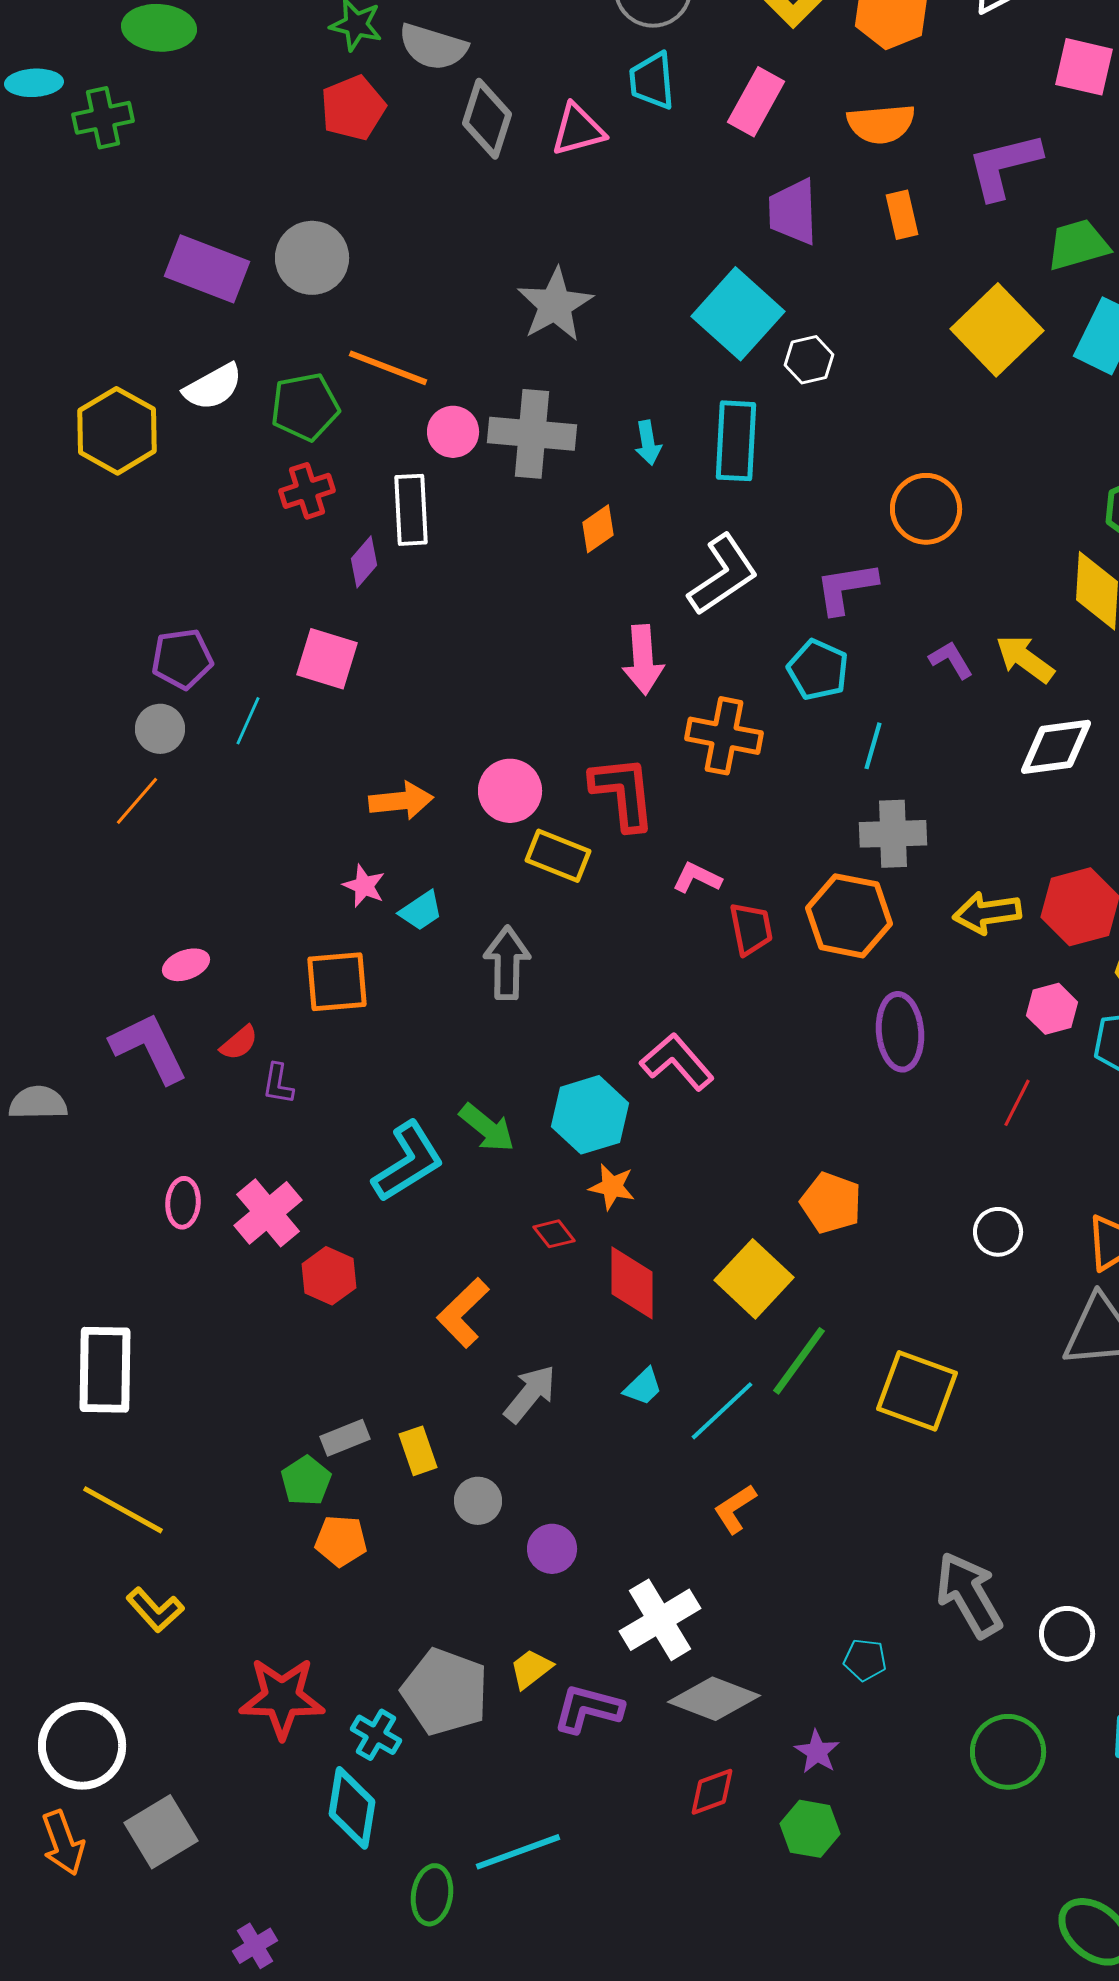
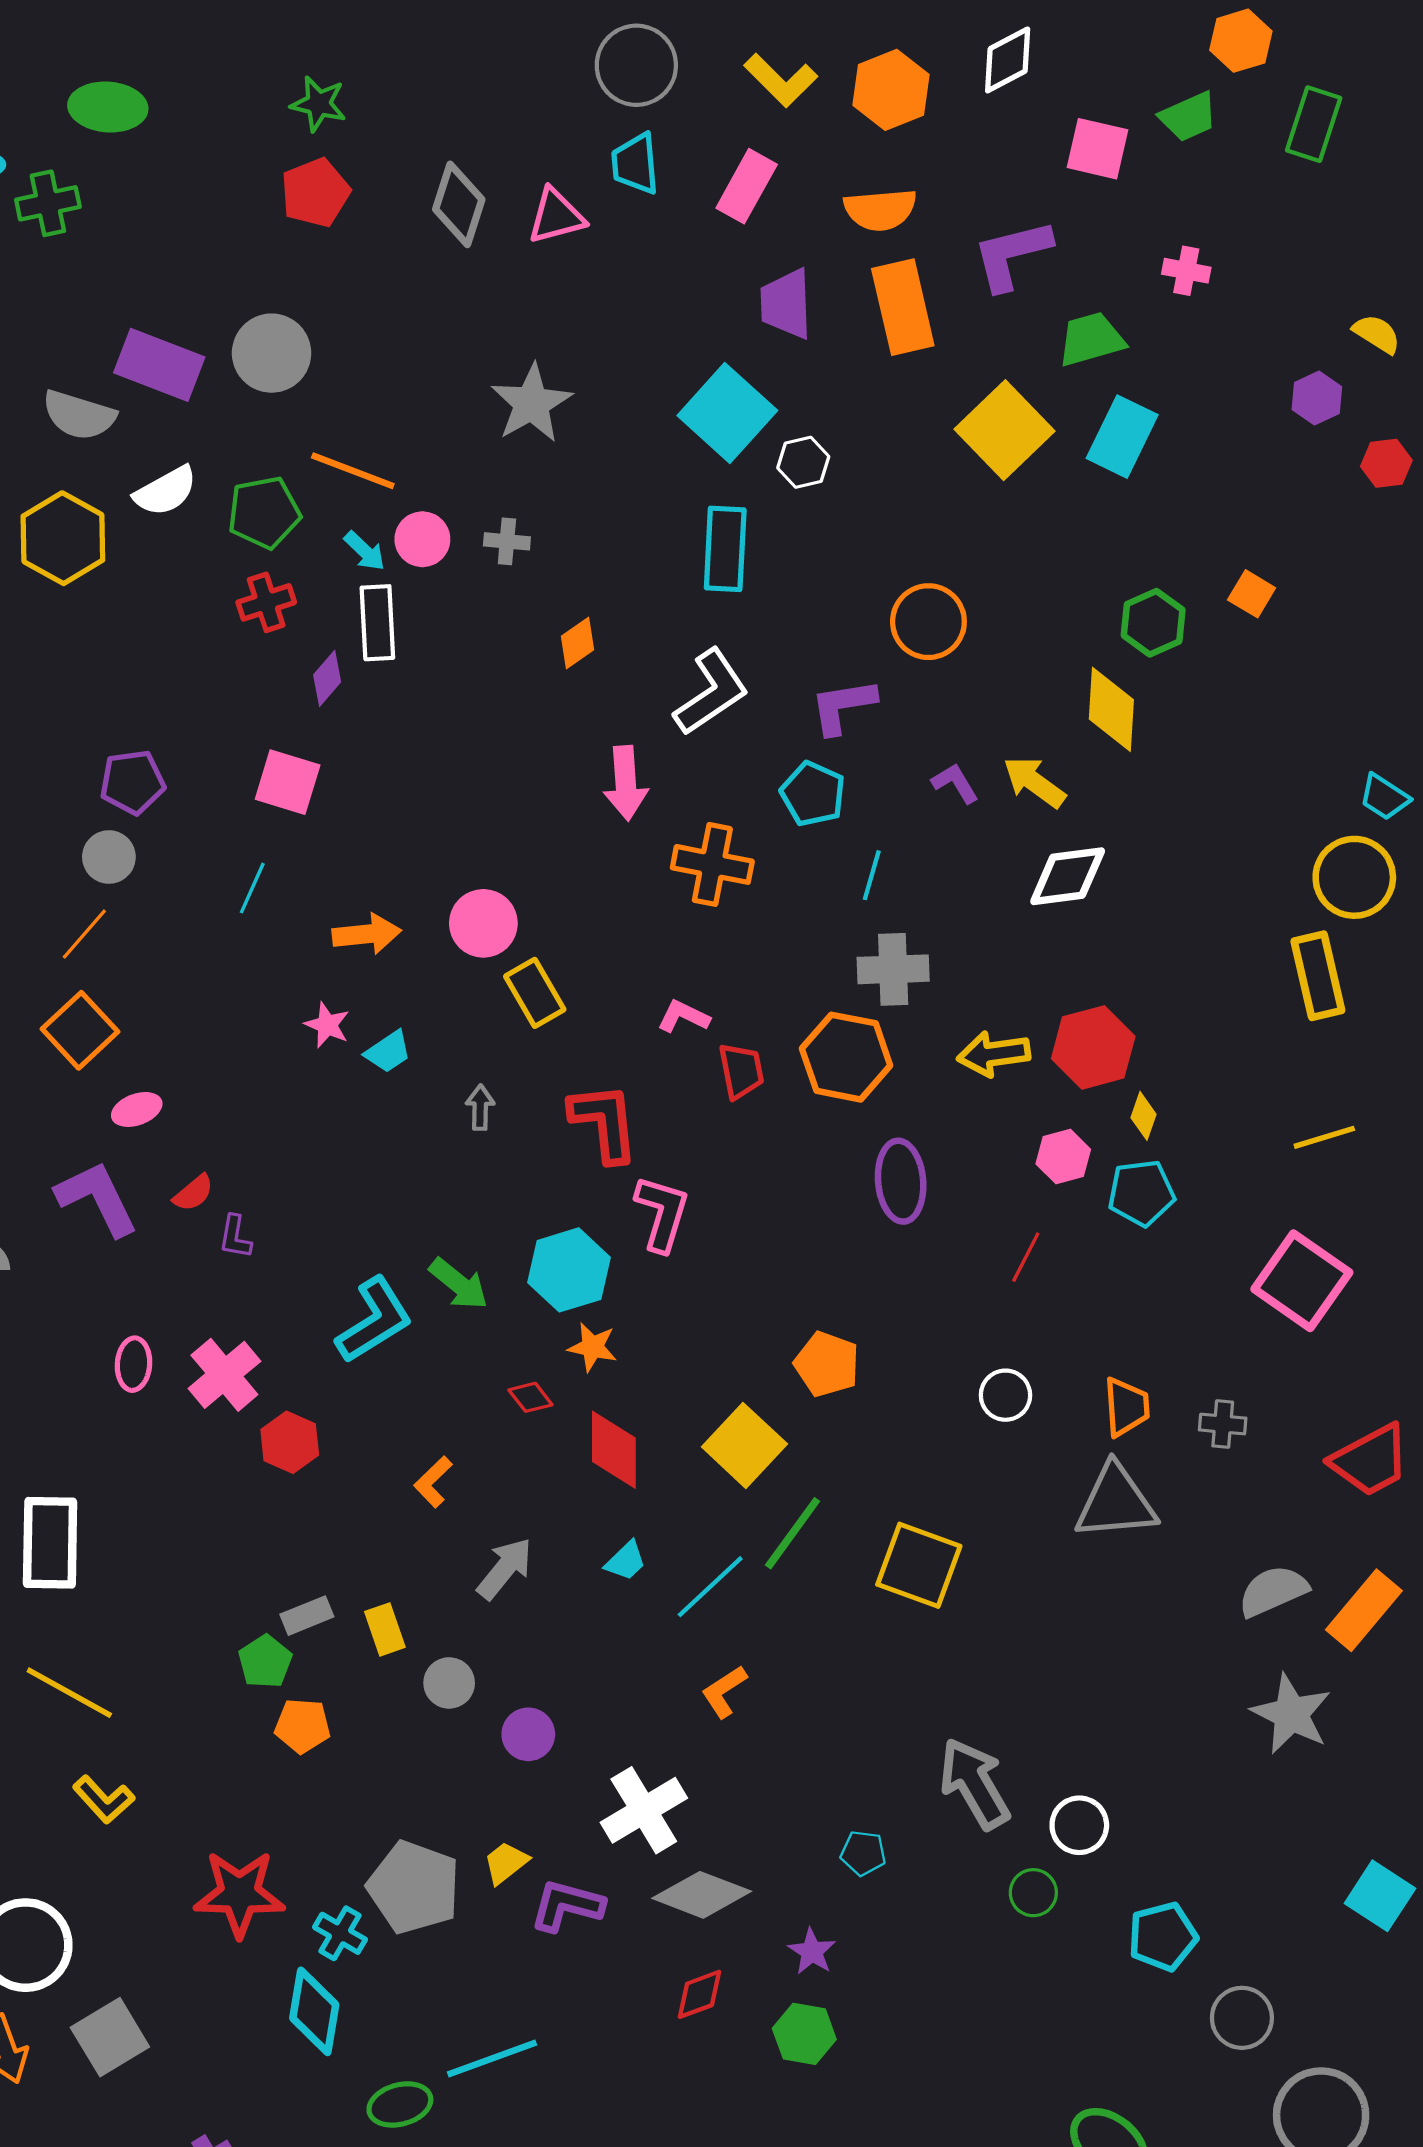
gray semicircle: (433, 47) -> (79, 415), moved
orange rectangle: (902, 215) -> (903, 307), size x1.8
gray cross: (532, 434) -> (507, 541), size x0.5
cyan arrow: (648, 443) -> (365, 551), moved, turned -36
cyan line: (248, 721) -> (252, 888), moved
red L-shape: (623, 793) -> (604, 1122), moved
yellow rectangle: (558, 856) -> (535, 993), turned 38
gray arrow: (507, 963) -> (480, 1107), size x0.6
orange square: (337, 982) -> (80, 1030), moved, turned -38
pink L-shape: (677, 1062) -> (662, 1213), turned 58
orange L-shape: (463, 1313) -> (433, 1482), size x0.7
green circle: (1008, 1752) -> (1033, 1893), moved, size x0.6
green ellipse: (432, 1895) -> (400, 2104), turned 66

